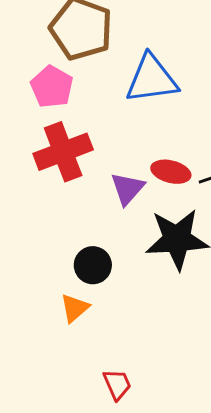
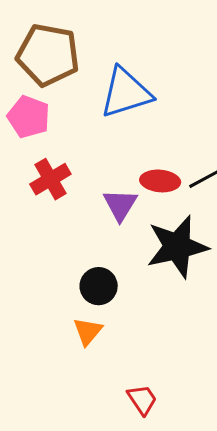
red cross: (63, 152) -> (50, 179), size x0.7

